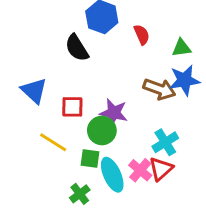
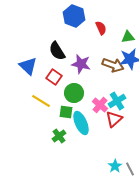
black semicircle: (77, 48) -> (57, 51), moved
red square: (72, 107) -> (54, 77), turned 35
purple star: (114, 113) -> (81, 64), moved
pink cross: (140, 170) -> (100, 105), moved

